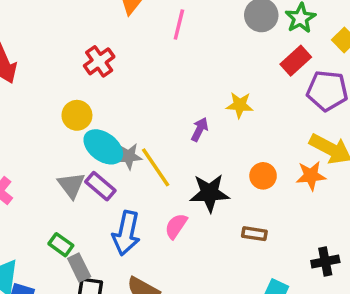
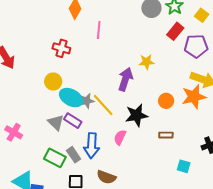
pink line: (179, 25) -> (99, 30), moved
red cross: (99, 61) -> (61, 48), turned -30
purple arrow: (200, 129) -> (125, 79), size x1.6
orange star: (311, 176) -> (194, 97), size x1.4
green rectangle: (61, 245) -> (55, 158), size x1.5
gray rectangle: (79, 267) -> (74, 155), moved

